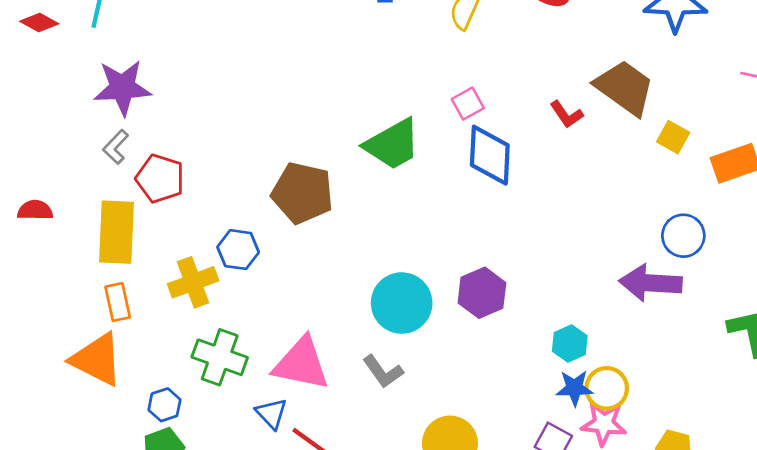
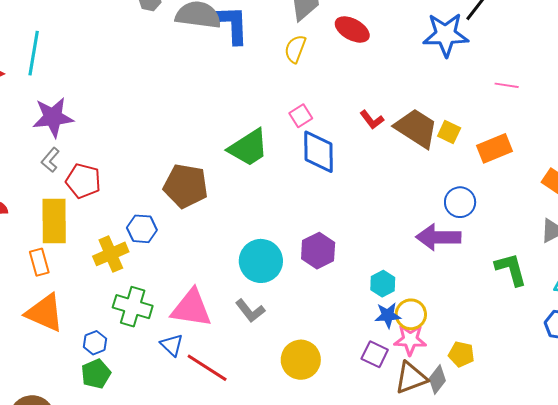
brown trapezoid: (625, 88) -> (416, 128), moved
orange rectangle: (118, 302) -> (39, 262), moved

